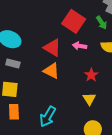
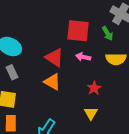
red square: (74, 21) -> (78, 31), turned -30
gray rectangle: (13, 64) -> (12, 72), turned 48

